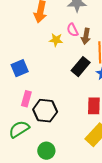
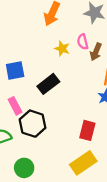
black rectangle: (81, 67) -> (48, 84), moved
pink rectangle: (26, 99) -> (15, 106), turned -56

